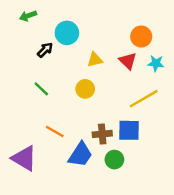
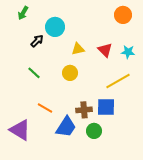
green arrow: (28, 16) -> (23, 13), turned -40
orange circle: (141, 37) -> (123, 15), moved

